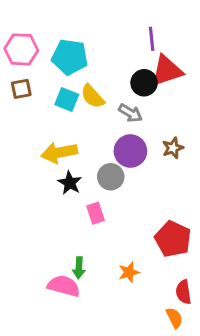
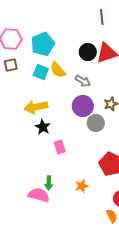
purple line: (152, 39) -> (102, 17), moved
cyan pentagon: (70, 57) -> (43, 44), turned -30
black circle: (144, 83) -> (88, 52), moved
gray circle: (111, 177) -> (96, 123), moved

